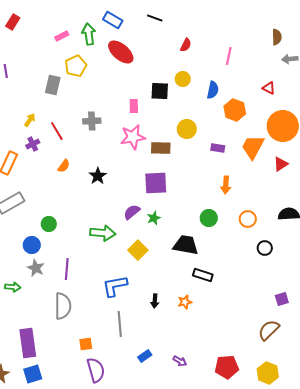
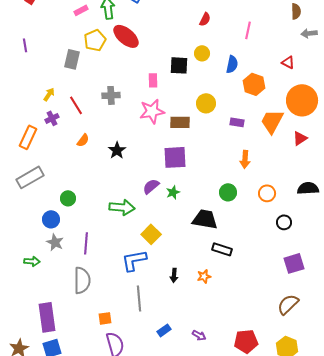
red ellipse: (121, 52) -> (126, 36), moved
yellow square: (138, 250) -> (151, 234), moved
purple square: (282, 299) -> (294, 263), moved, size x1.5

